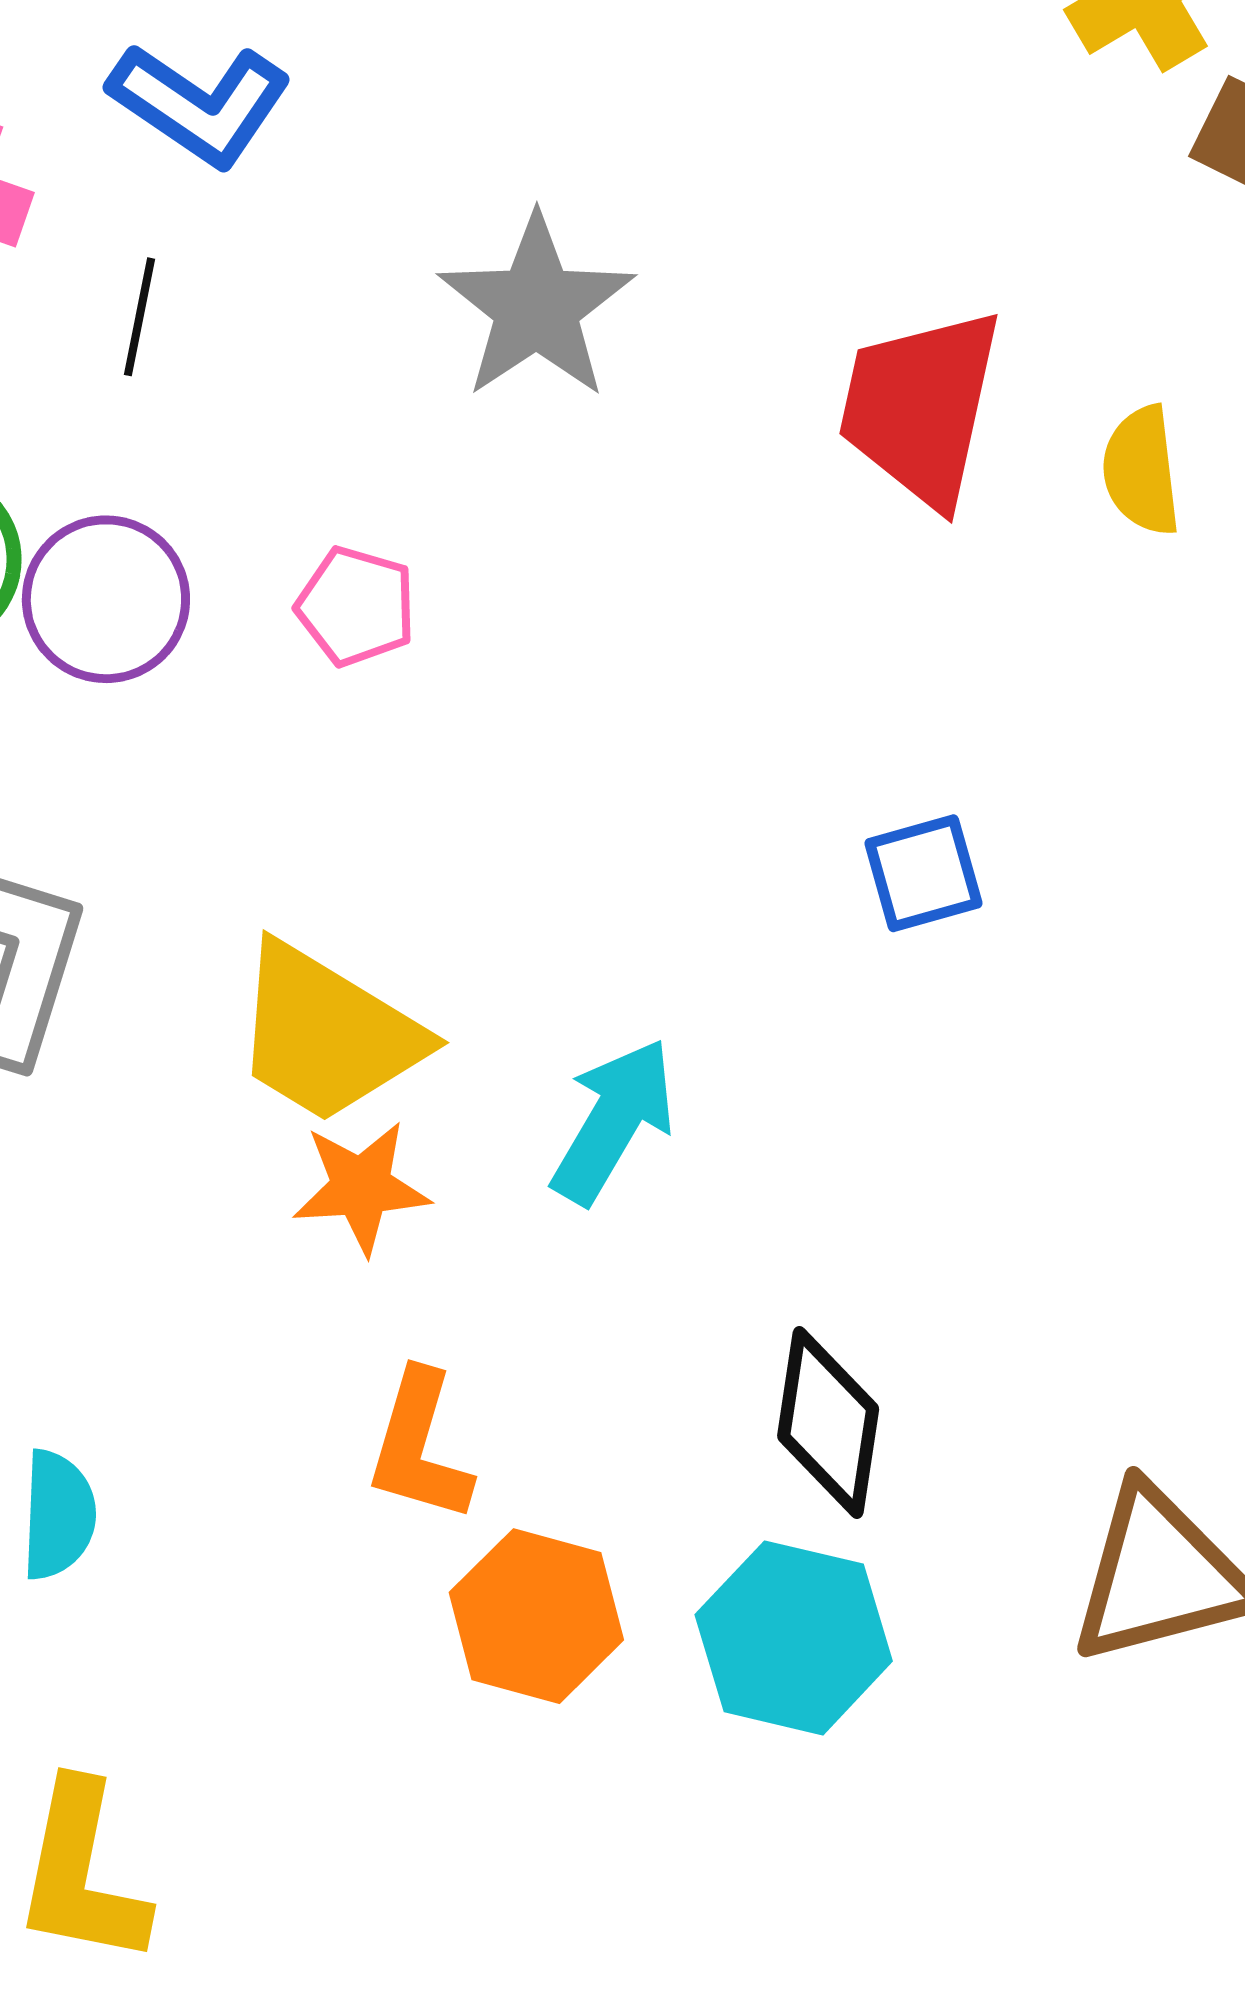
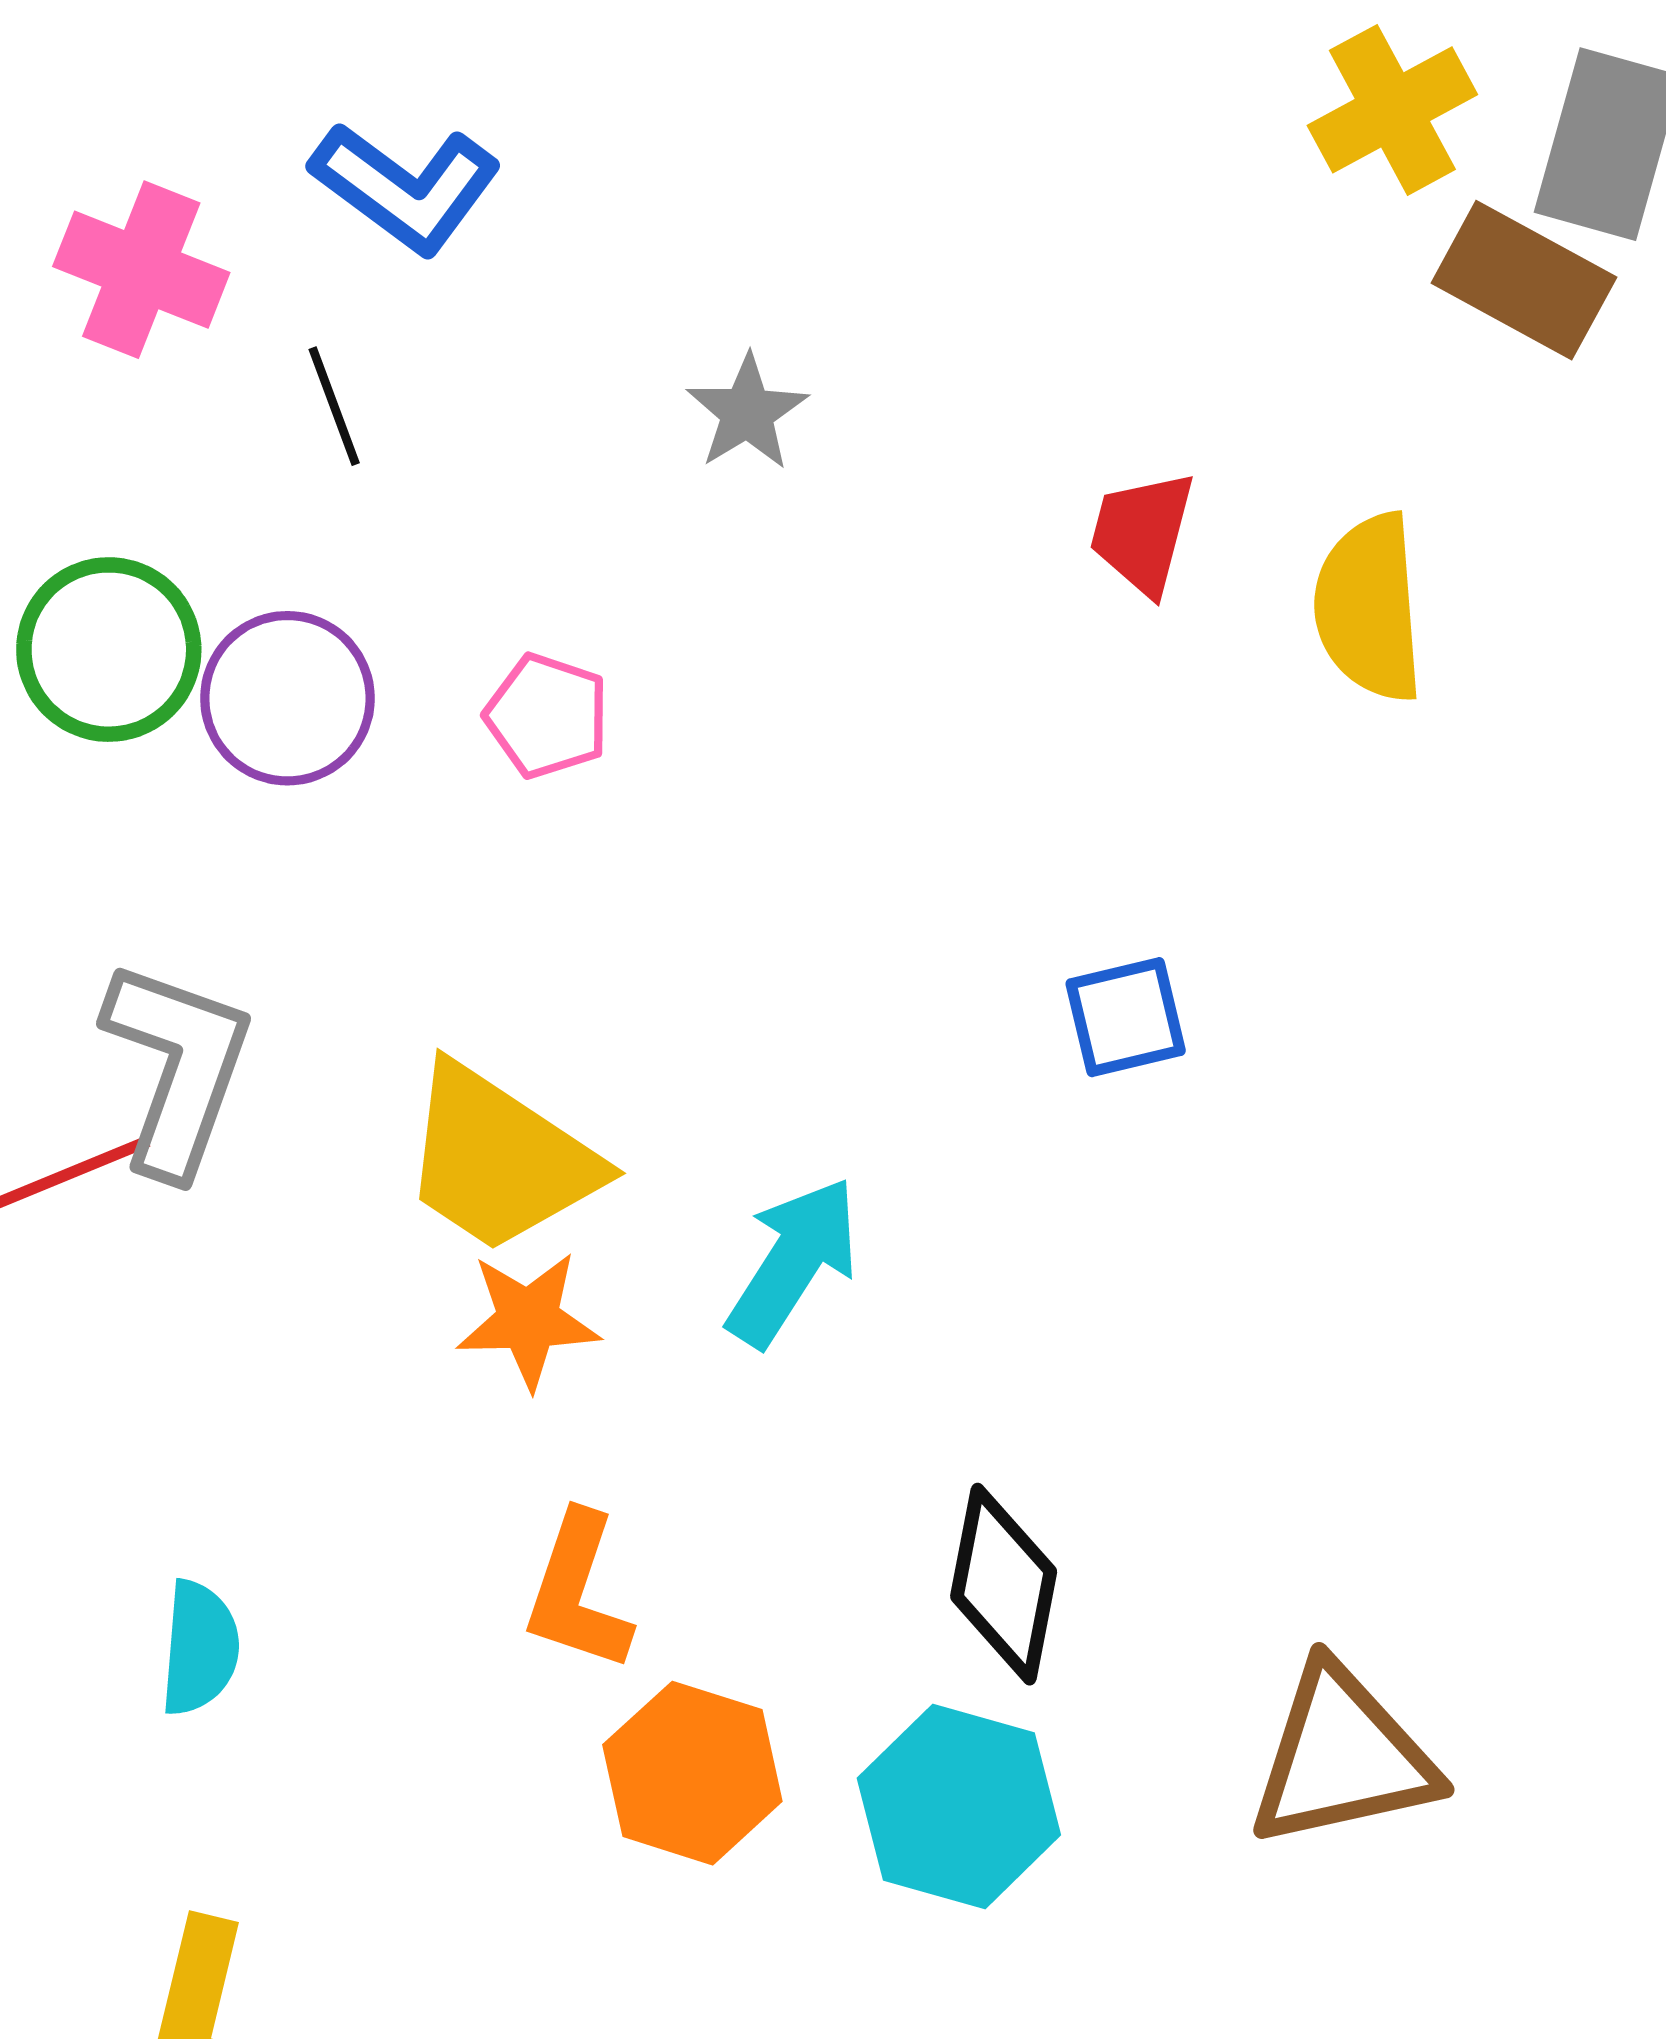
gray star: (536, 307) -> (747, 412), size x0.6
black line: (140, 317) -> (334, 406), turned -34
red trapezoid: (921, 407) -> (1142, 533), size x0.6
yellow semicircle: (1141, 471) -> (1369, 608), size x1.4

